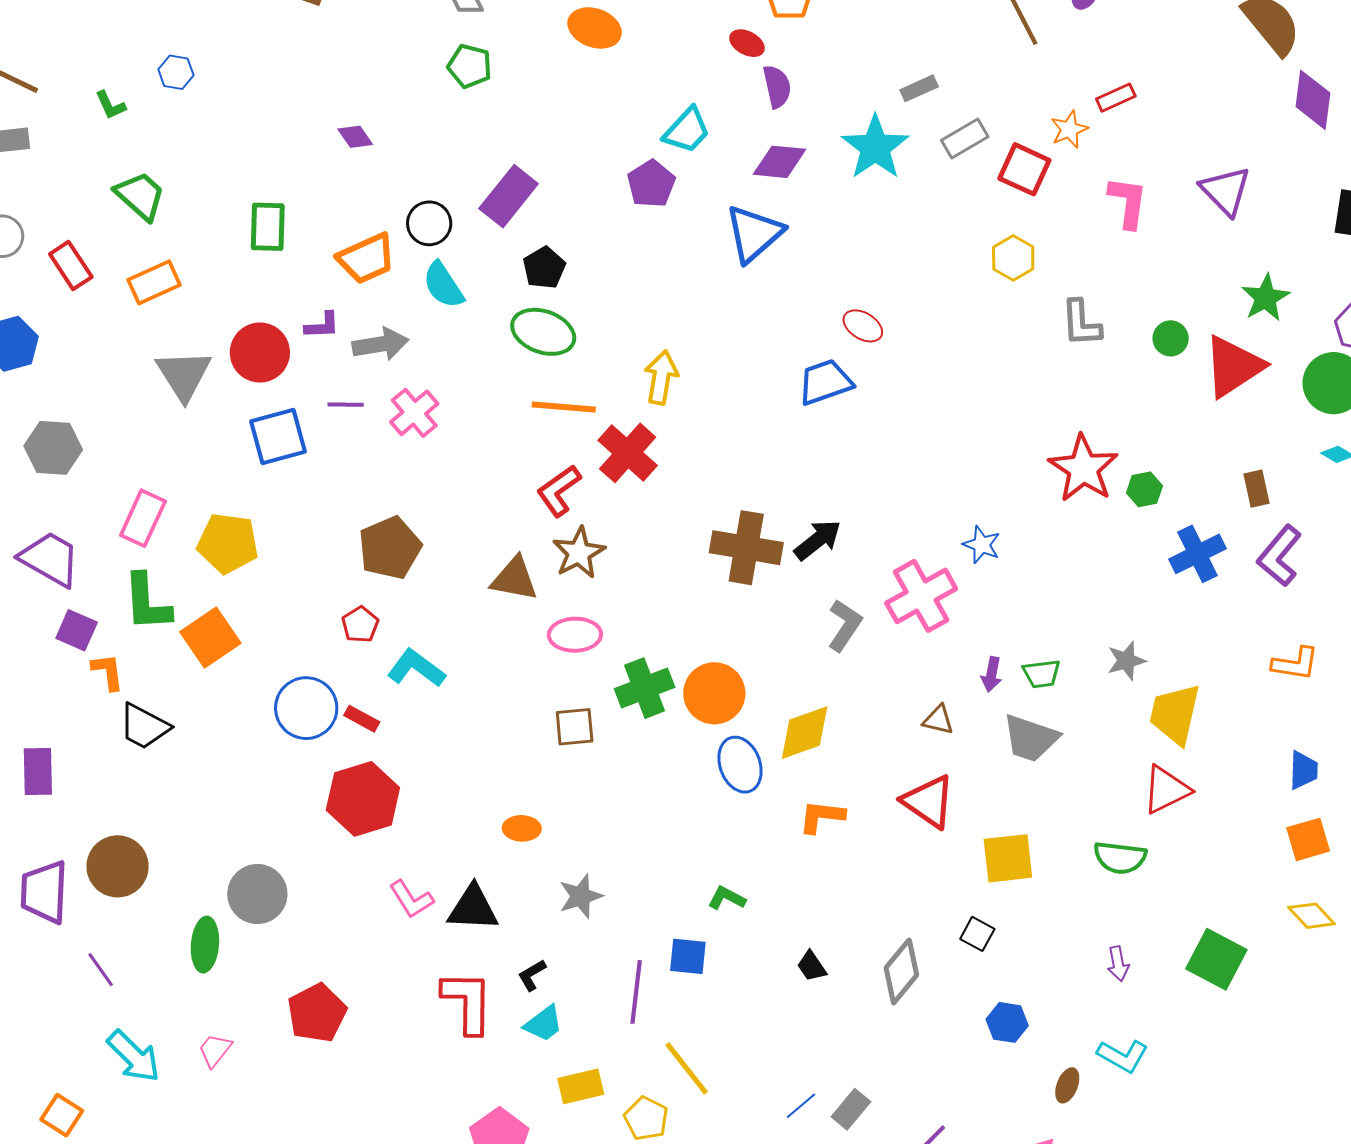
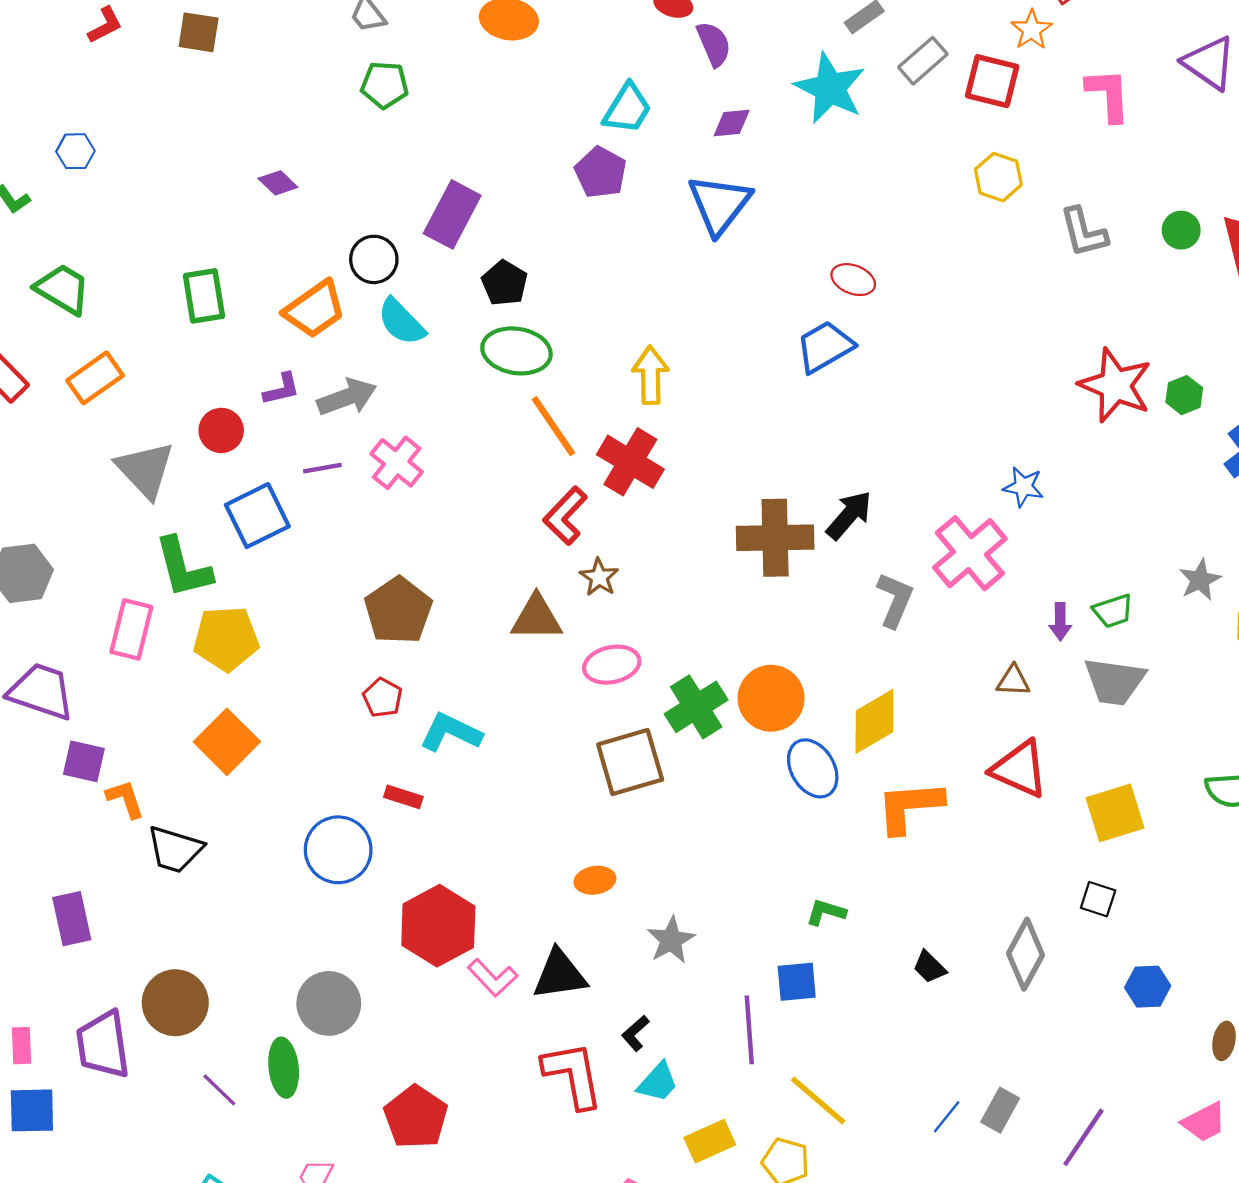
purple diamond: (779, 162) -> (732, 123), size x0.7
red circle: (260, 353) -> (221, 430), size x0.7
orange line: (564, 407) -> (553, 426), turned 62
brown star: (579, 553) -> (599, 577), size x0.7
green L-shape: (147, 602) -> (183, 568), moved
blue circle: (306, 708) -> (338, 850), moved
brown square: (575, 727) -> (630, 762), size x1.5
red hexagon: (363, 799) -> (438, 926), moved
orange L-shape: (822, 816) -> (910, 807), size x1.4
purple line: (101, 970) -> (219, 1090), moved

